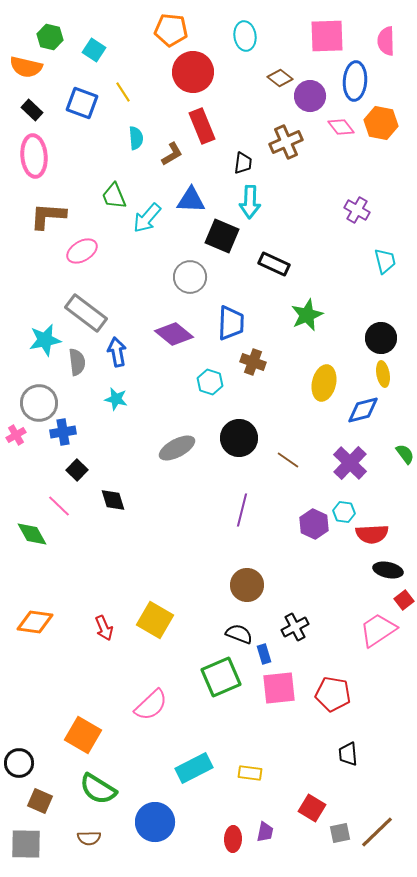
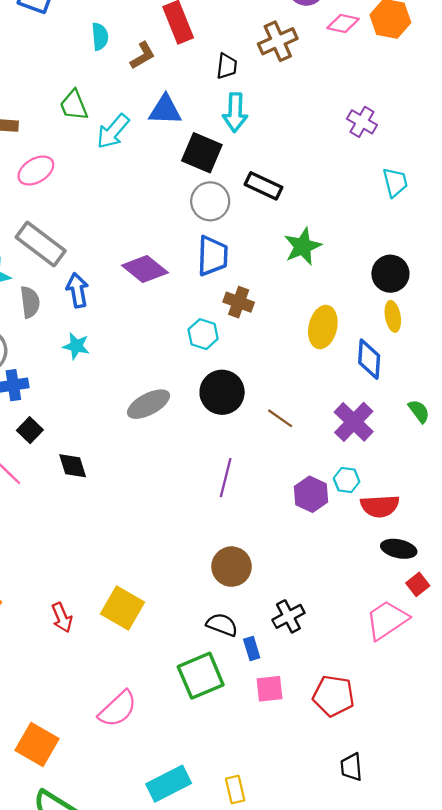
pink diamond: (341, 127) -> (343, 23), turned -40
gray circle: (190, 277) -> (210, 201), moved
cyan hexagon: (210, 382) -> (203, 334), moved
blue diamond: (363, 410) -> (369, 359), turned -72
pink square: (279, 688) -> (269, 689), size x0.7
yellow rectangle: (250, 773) -> (235, 790), turned 70

